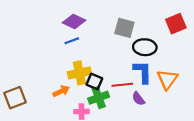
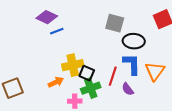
purple diamond: (74, 21) -> (47, 17), moved
blue line: (72, 41) -> (57, 31), moved
red line: (122, 85) -> (113, 76), turned -66

